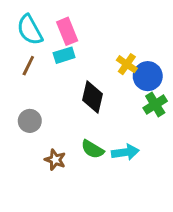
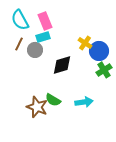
black diamond: (92, 97) -> (62, 65), turned 60
gray circle: (30, 121) -> (35, 50), moved
green semicircle: (92, 149) -> (53, 100), moved
brown star: (55, 160) -> (37, 107), size x1.5

